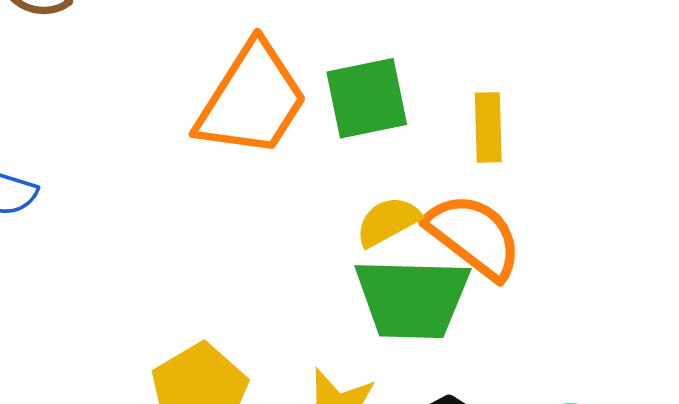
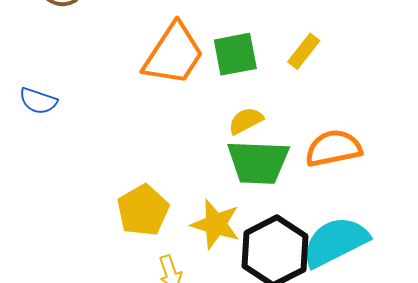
yellow rectangle: (488, 127) -> (304, 51), moved, turned 39
orange semicircle: (474, 236) -> (333, 148), moved, turned -50

